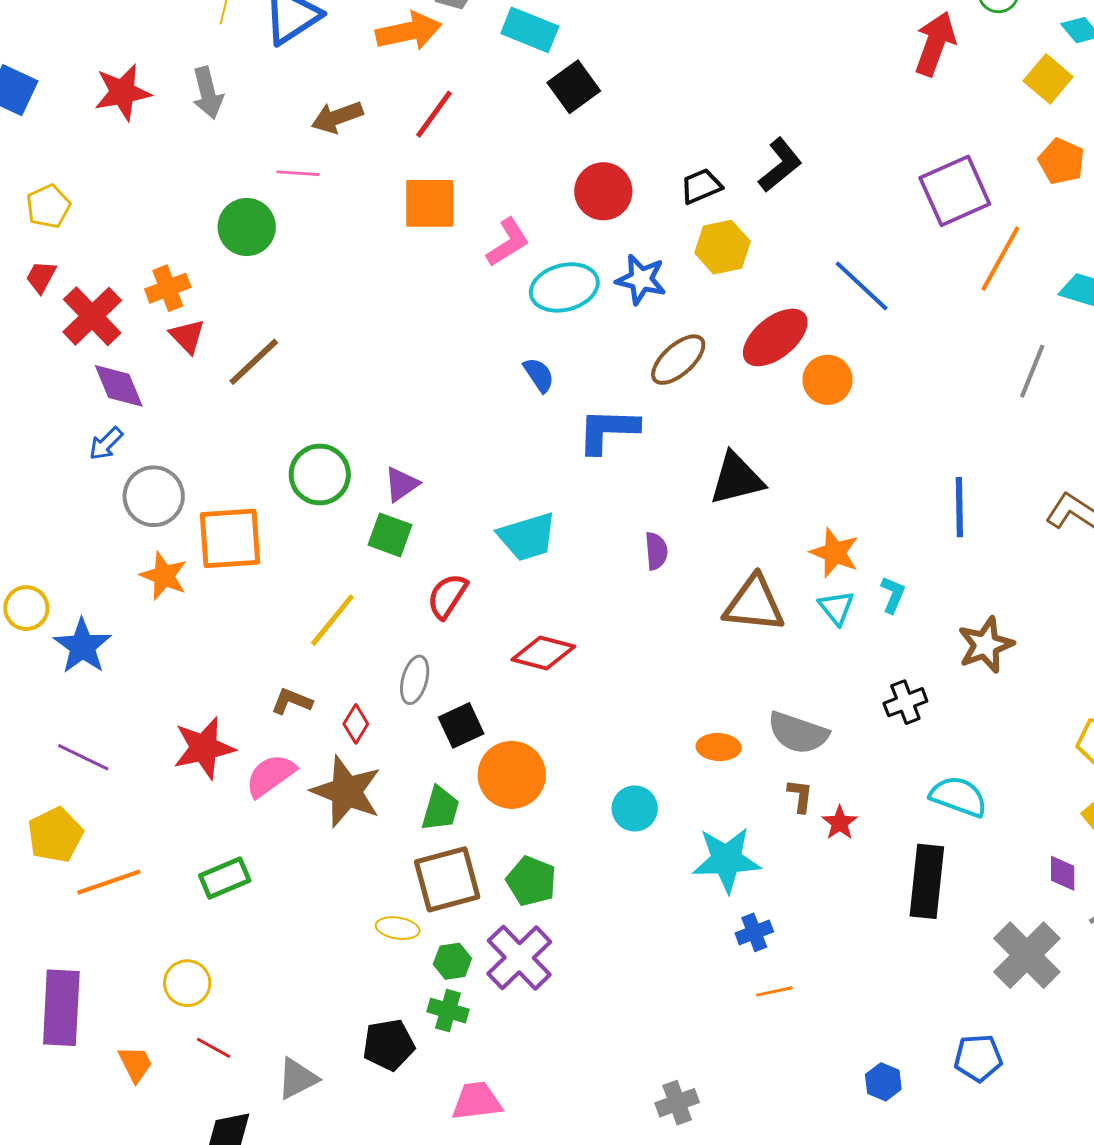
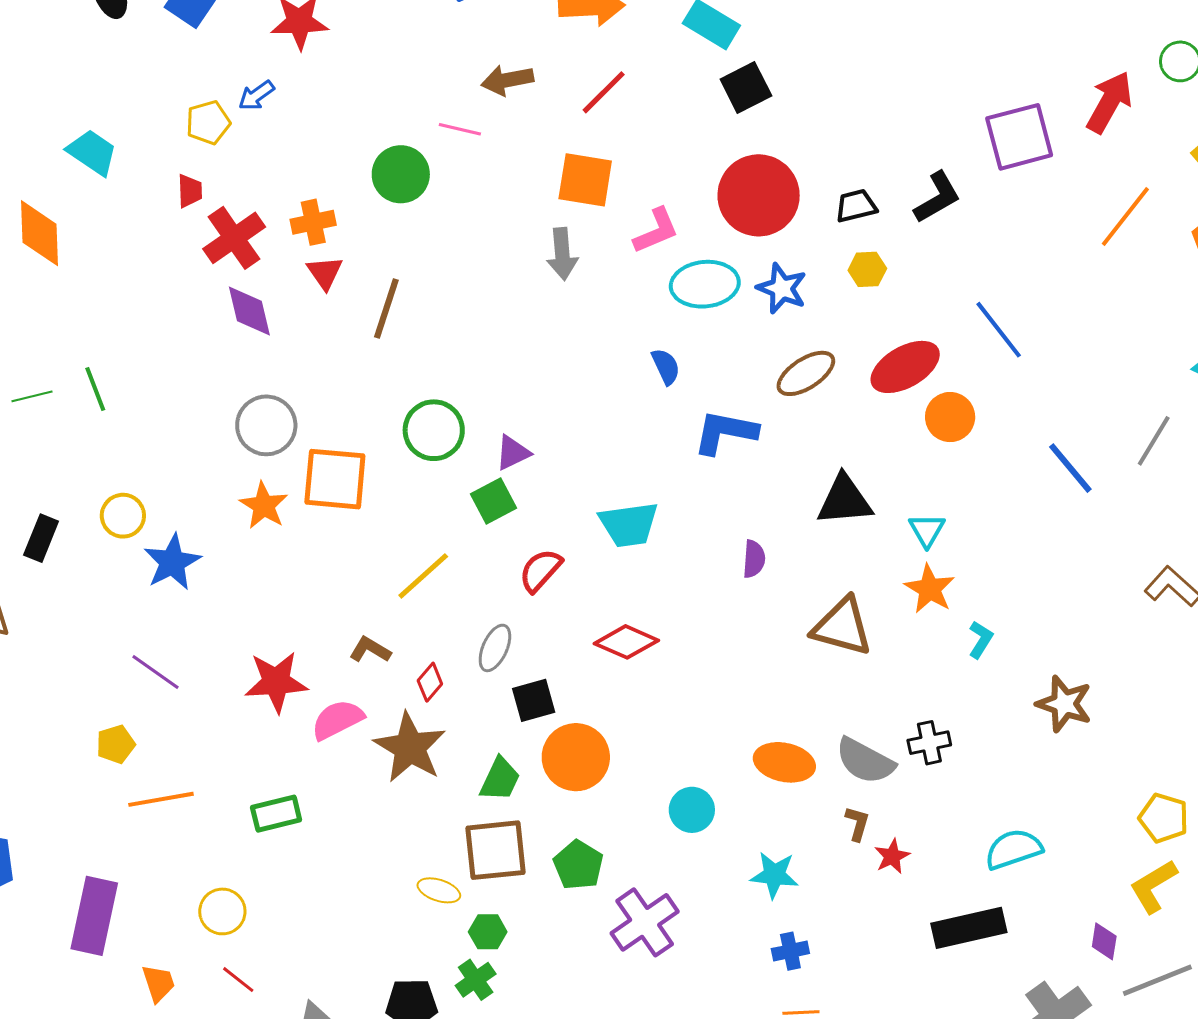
gray arrow: (208, 93) -> (562, 254), moved
red circle: (603, 191) -> (759, 195), size x1.4
purple square: (955, 191) -> (1019, 137), moved
yellow hexagon: (722, 247) -> (867, 269), size x0.7
orange line: (1000, 259) -> (1125, 217), moved
red trapezoid: (41, 277) -> (190, 191), turned 141
brown line: (254, 362) -> (386, 309), turned -38
blue arrow: (106, 444) -> (256, 95), moved
blue line: (959, 507) -> (1070, 468), moved, turned -48
green square: (390, 535) -> (494, 501), turned 33
cyan triangle: (836, 608) -> (927, 530), moved
brown star: (986, 645) -> (1064, 704), turned 30
black cross: (905, 702) -> (929, 743), moved
orange ellipse: (719, 747) -> (784, 762), size x1.4
cyan semicircle: (958, 797) -> (1013, 849), turned -48
yellow pentagon: (55, 835) -> (116, 744), size x0.7
cyan star: (726, 860) -> (774, 875), size x0.7
black rectangle: (927, 881) -> (969, 928), turned 62
purple cross: (519, 958) -> (645, 922), moved
green cross: (448, 1011) -> (476, 980), turned 30

